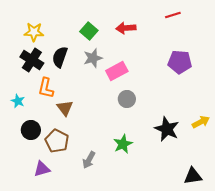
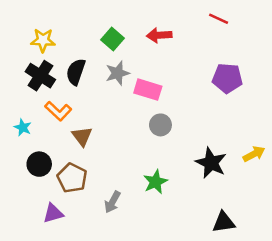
red line: (173, 15) -> (219, 19), turned 42
pink rectangle: (117, 71) -> (148, 90), turned 45
orange L-shape: (46, 88) -> (58, 111), turned -60
black triangle: (193, 176) -> (224, 222), moved

